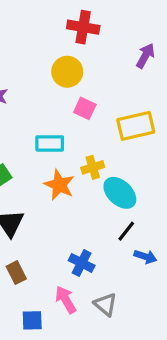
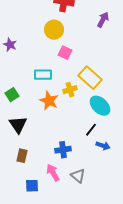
yellow rectangle: (136, 126) -> (90, 78), moved, turned 55
cyan ellipse: (120, 193) -> (100, 106), moved
blue cross: (82, 263) -> (63, 150), turned -35
brown rectangle: (16, 273) -> (22, 156), turned 40

